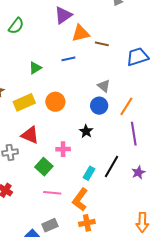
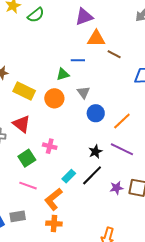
green triangle: (35, 68) -> (63, 74), moved
gray triangle: (104, 86) -> (84, 92), moved
yellow rectangle: (24, 102) -> (24, 91), turned 35
black star: (86, 131) -> (95, 152), moved
purple line: (134, 134) -> (122, 149), turned -70

